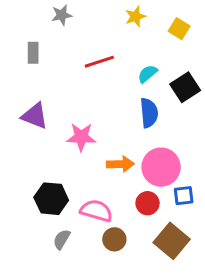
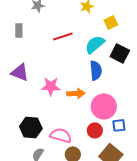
yellow square: (179, 29) -> (111, 22), moved, turned 32
cyan semicircle: (148, 74) -> (95, 44), size x1.5
black square: (185, 87) -> (120, 53), turned -30
orange arrow: (120, 164) -> (76, 93), moved

